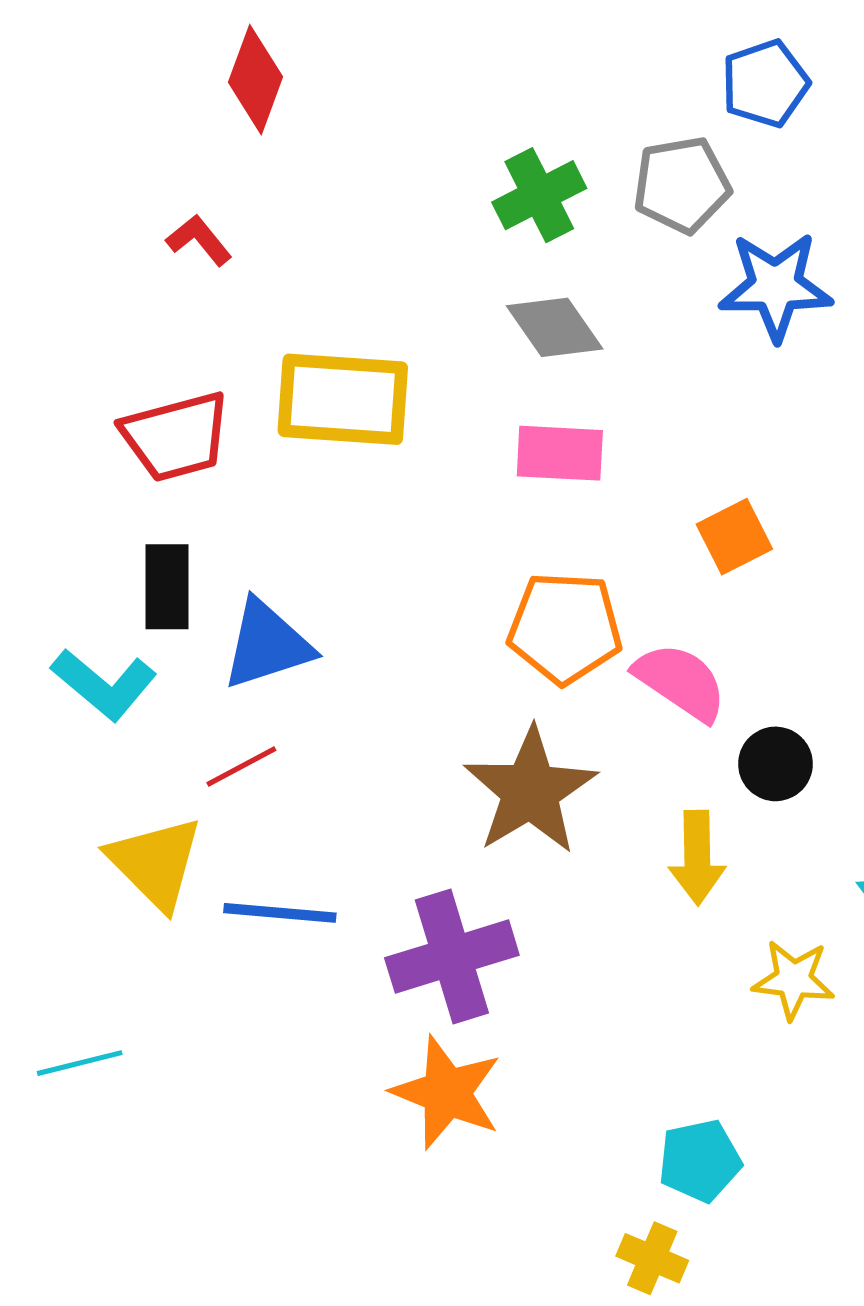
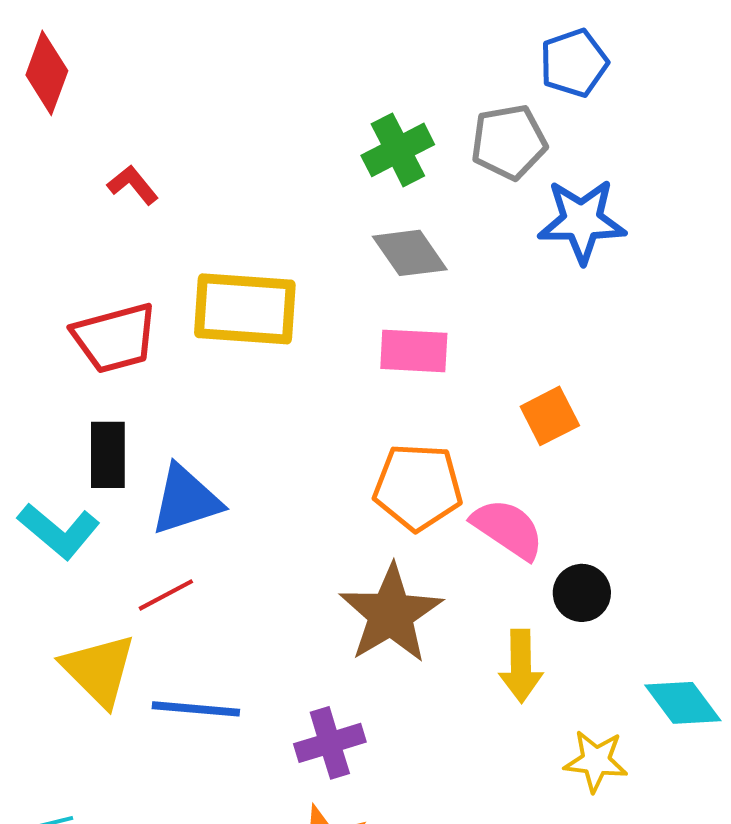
red diamond: (256, 80) -> (47, 73), moved
purple cross: (452, 957) -> (330, 743), size x0.7

